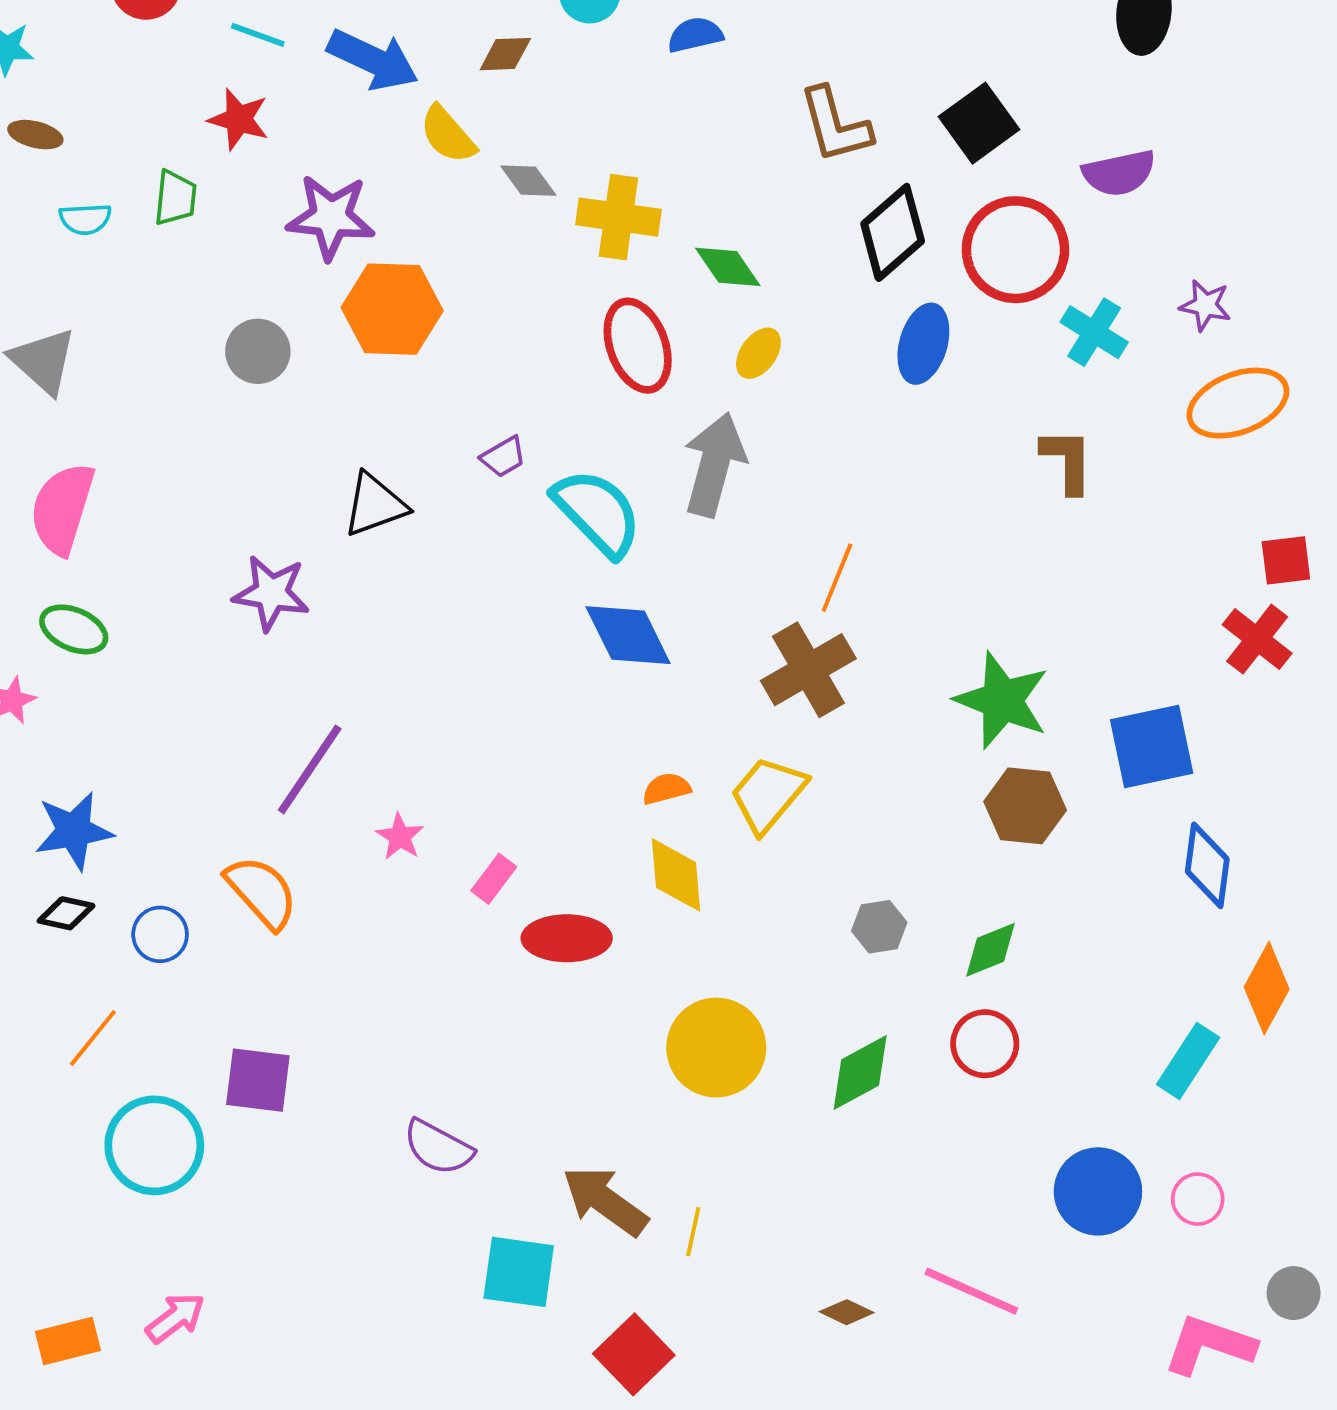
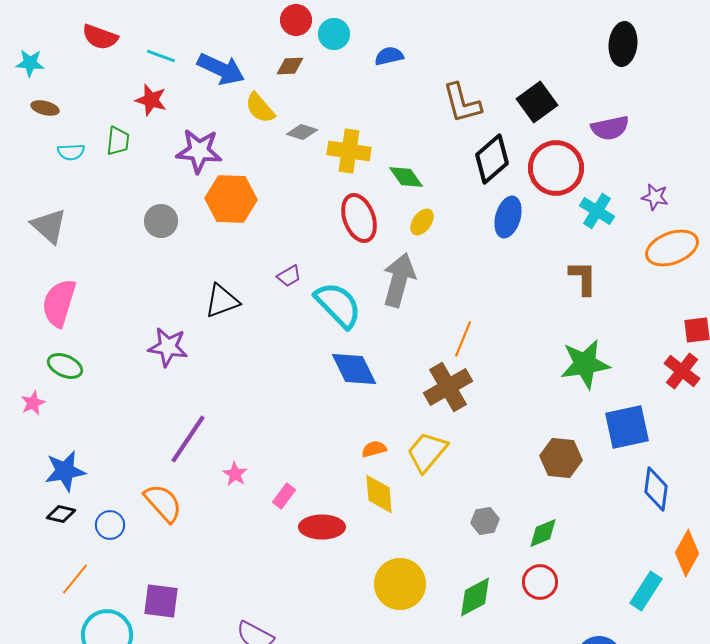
gray diamond: (528, 181) -> (302, 132), turned -36
green star: (1002, 700) -> (585, 364), moved, turned -30

